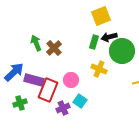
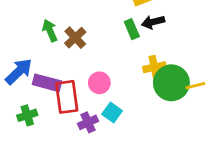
green rectangle: (94, 42) -> (132, 29), turned -40
green circle: (122, 51) -> (171, 83), moved
yellow cross: (99, 69) -> (154, 67), moved, turned -35
red rectangle: (48, 90) -> (67, 97), turned -30

